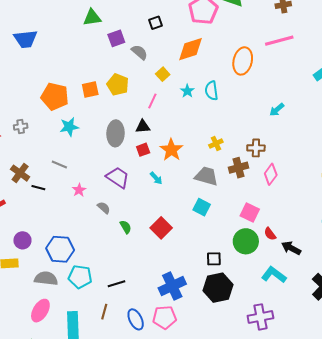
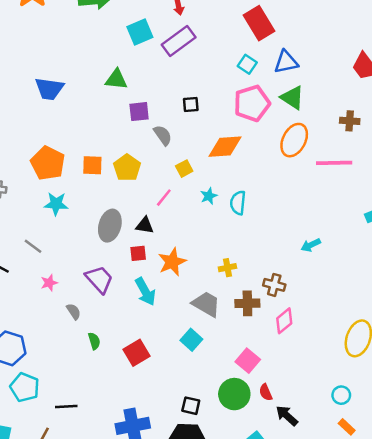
blue trapezoid: (25, 39) -> (49, 89), moved
orange ellipse: (243, 61) -> (294, 140), moved
cyan arrow: (156, 178) -> (145, 291), size x1.6

